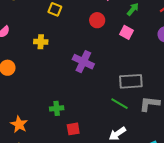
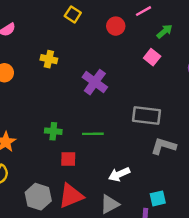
red circle: (97, 20) -> (116, 26), moved
yellow cross: (41, 42) -> (49, 59), moved
green line: (120, 104) -> (93, 134), moved, turned -42

